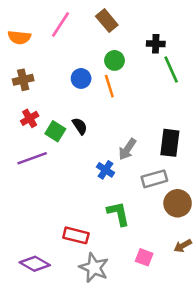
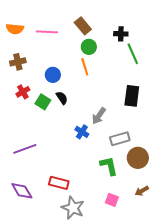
brown rectangle: (107, 21) -> (83, 26), moved
pink line: (60, 24) -> (47, 32), moved, turned 60
blue circle: (81, 78) -> (53, 75), moved
black rectangle: (170, 143) -> (132, 96), moved
purple line: (32, 158) -> (25, 149), moved
green L-shape: (118, 214) -> (109, 166), moved
purple diamond: (35, 264) -> (22, 191), moved, turned 30

